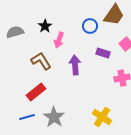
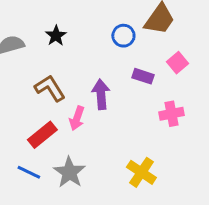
pink arrow: (59, 40) -> (77, 118), moved
blue line: (27, 117) -> (29, 172), turned 42

